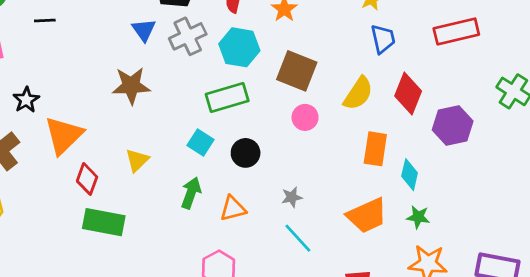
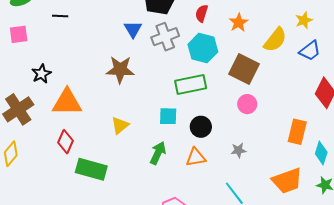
blue trapezoid: (383, 39) -> (310, 51), turned 60
yellow semicircle: (358, 93) -> (275, 40), moved
orange triangle: (64, 135) -> (67, 102), turned 40
cyan square: (201, 143) -> (168, 116), turned -36
red diamond: (87, 179) -> (66, 142), moved
gray star: (292, 197) -> (238, 150), moved
orange triangle: (233, 209) -> (196, 157), moved

